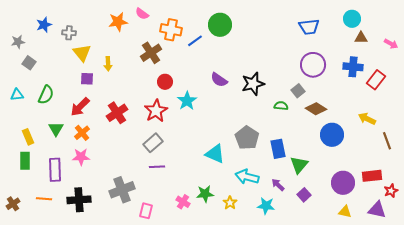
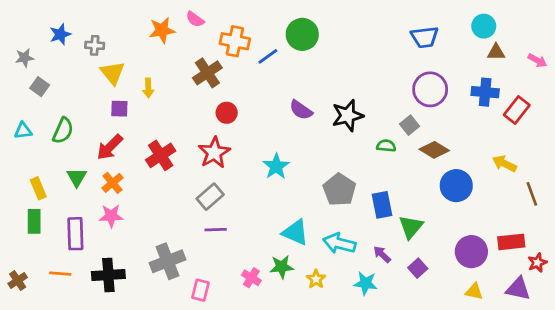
cyan star: (187, 101) -> (276, 166), moved
cyan triangle: (215, 154) -> (295, 232), moved

